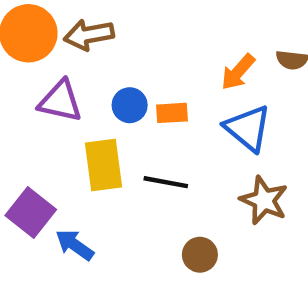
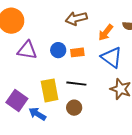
brown arrow: (89, 35) -> (76, 18), moved
yellow rectangle: (104, 165) -> (50, 90), moved
brown circle: (200, 255) -> (74, 108), moved

